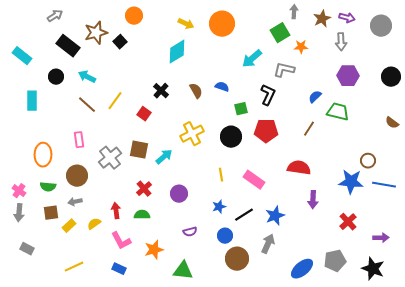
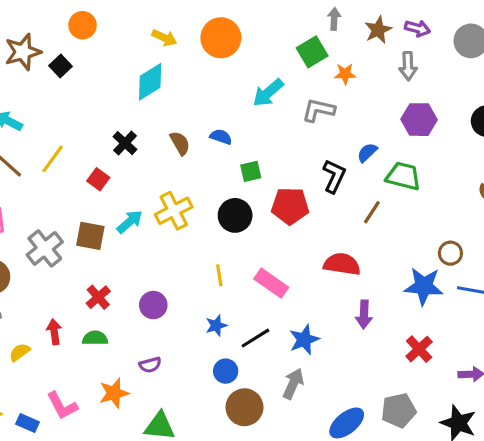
black L-shape: (268, 95) -> (334, 176), moved
brown line: (309, 129) -> (372, 212), moved
cyan arrow: (164, 157) -> (130, 222), moved
purple semicircle: (190, 232) -> (150, 365), moved
pink L-shape: (121, 241) -> (62, 406), moved
blue rectangle: (119, 269) -> (27, 423), moved

